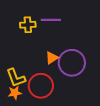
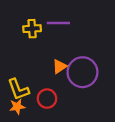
red circle: (41, 86) -> (47, 99), size x0.7

